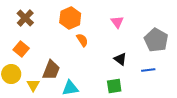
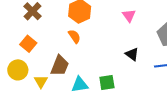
orange semicircle: (82, 40) -> (74, 36), moved
green square: (114, 86) -> (107, 83), moved

